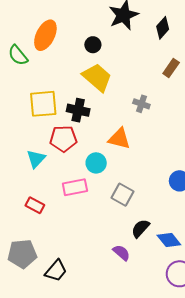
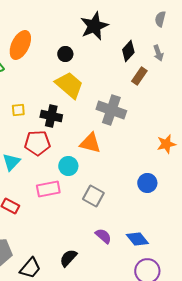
black diamond: (163, 28) -> (128, 51), moved
yellow square: (43, 104) -> (18, 110), size x0.5
gray cross: (141, 104) -> (111, 110), size x1.8
black semicircle: (140, 228) -> (68, 258), moved
purple semicircle: (121, 253) -> (103, 236), moved

